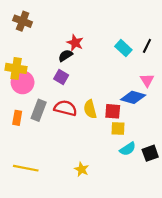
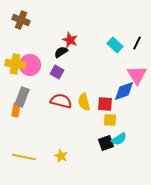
pink triangle: (147, 80) -> (137, 75), size x1.5
pink circle: (23, 82) -> (30, 65), moved
blue diamond: (133, 97) -> (124, 91), turned -35
gray rectangle: (39, 110) -> (22, 97), moved
black square: (150, 153) -> (106, 143), moved
yellow star: (82, 169) -> (61, 156), moved

